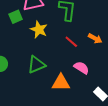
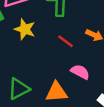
green triangle: (36, 65) -> (19, 89), moved

